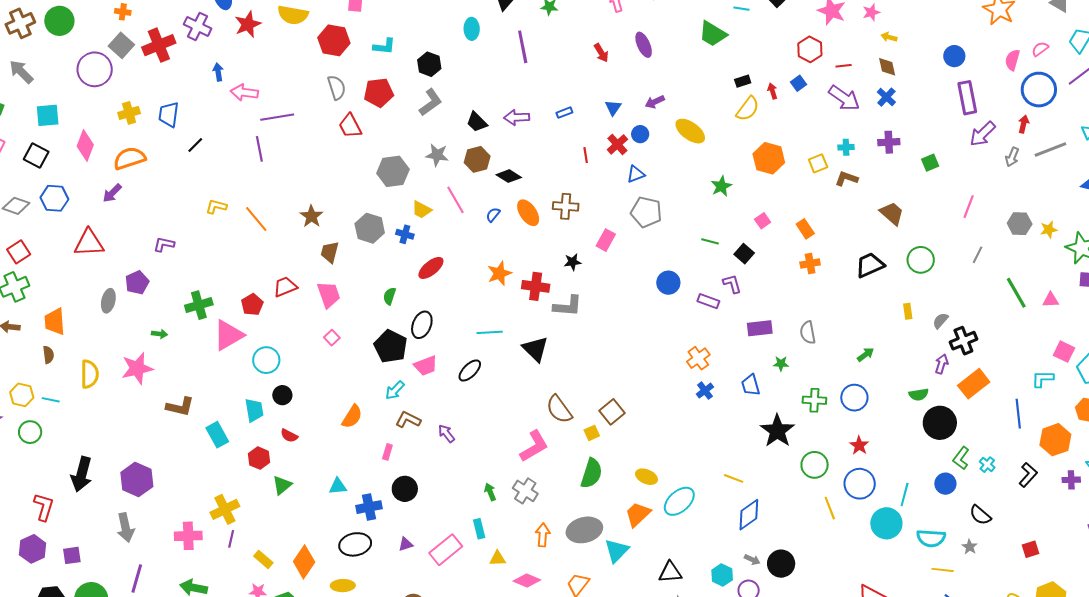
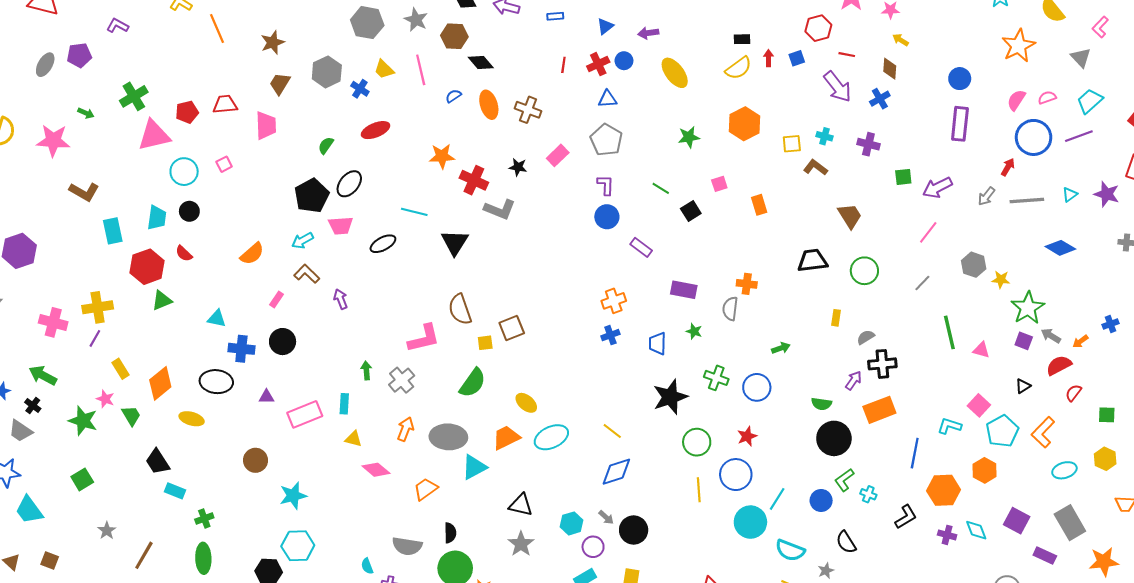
purple arrow: (983, 134) -> (937, 188), moved
orange cross: (810, 263) -> (747, 284), moved
purple L-shape: (732, 284) -> (606, 185), moved
green cross: (199, 305) -> (134, 96), turned -32
pink square: (332, 338) -> (224, 164), moved
red hexagon: (259, 458) -> (147, 267), size x1.5
cyan cross: (987, 465) -> (868, 494), turned -35

